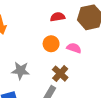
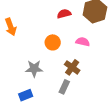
orange circle: (51, 44) -> (53, 42), moved

